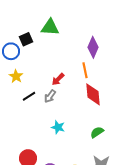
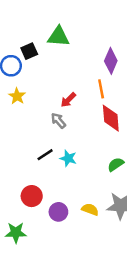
black line: (29, 96) -> (45, 155), moved
gray arrow: (50, 96) -> (58, 121), turned 104

